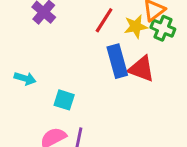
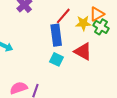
blue rectangle: (117, 61) -> (56, 35), moved
cyan square: (64, 100) -> (56, 59), moved

